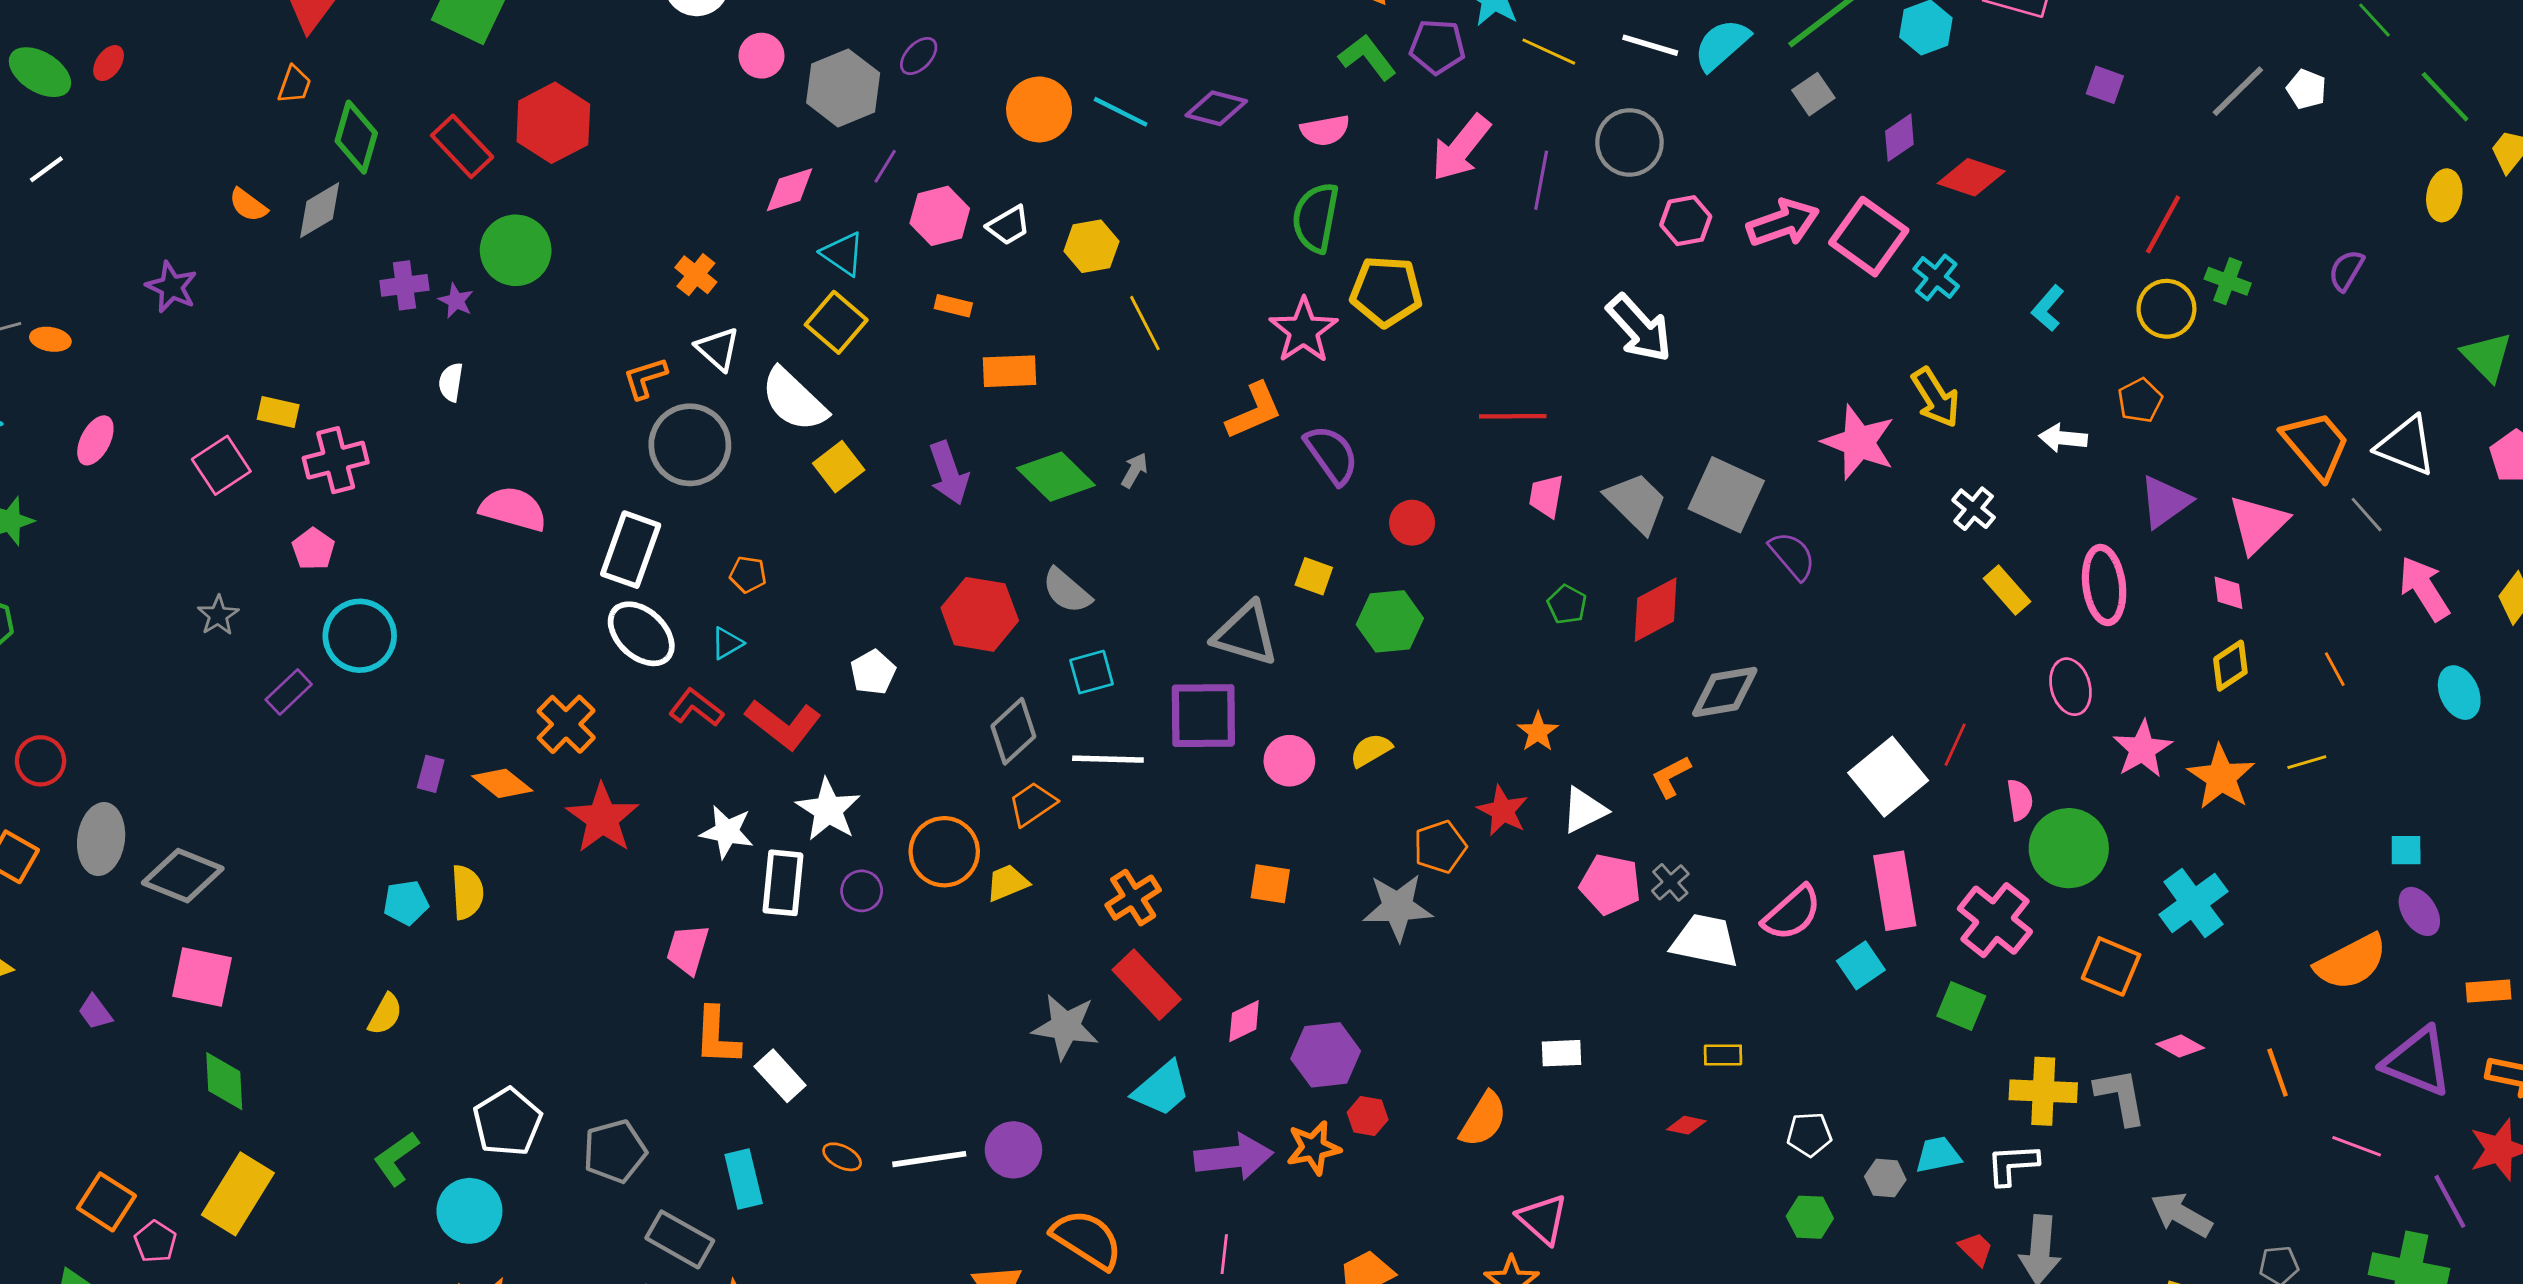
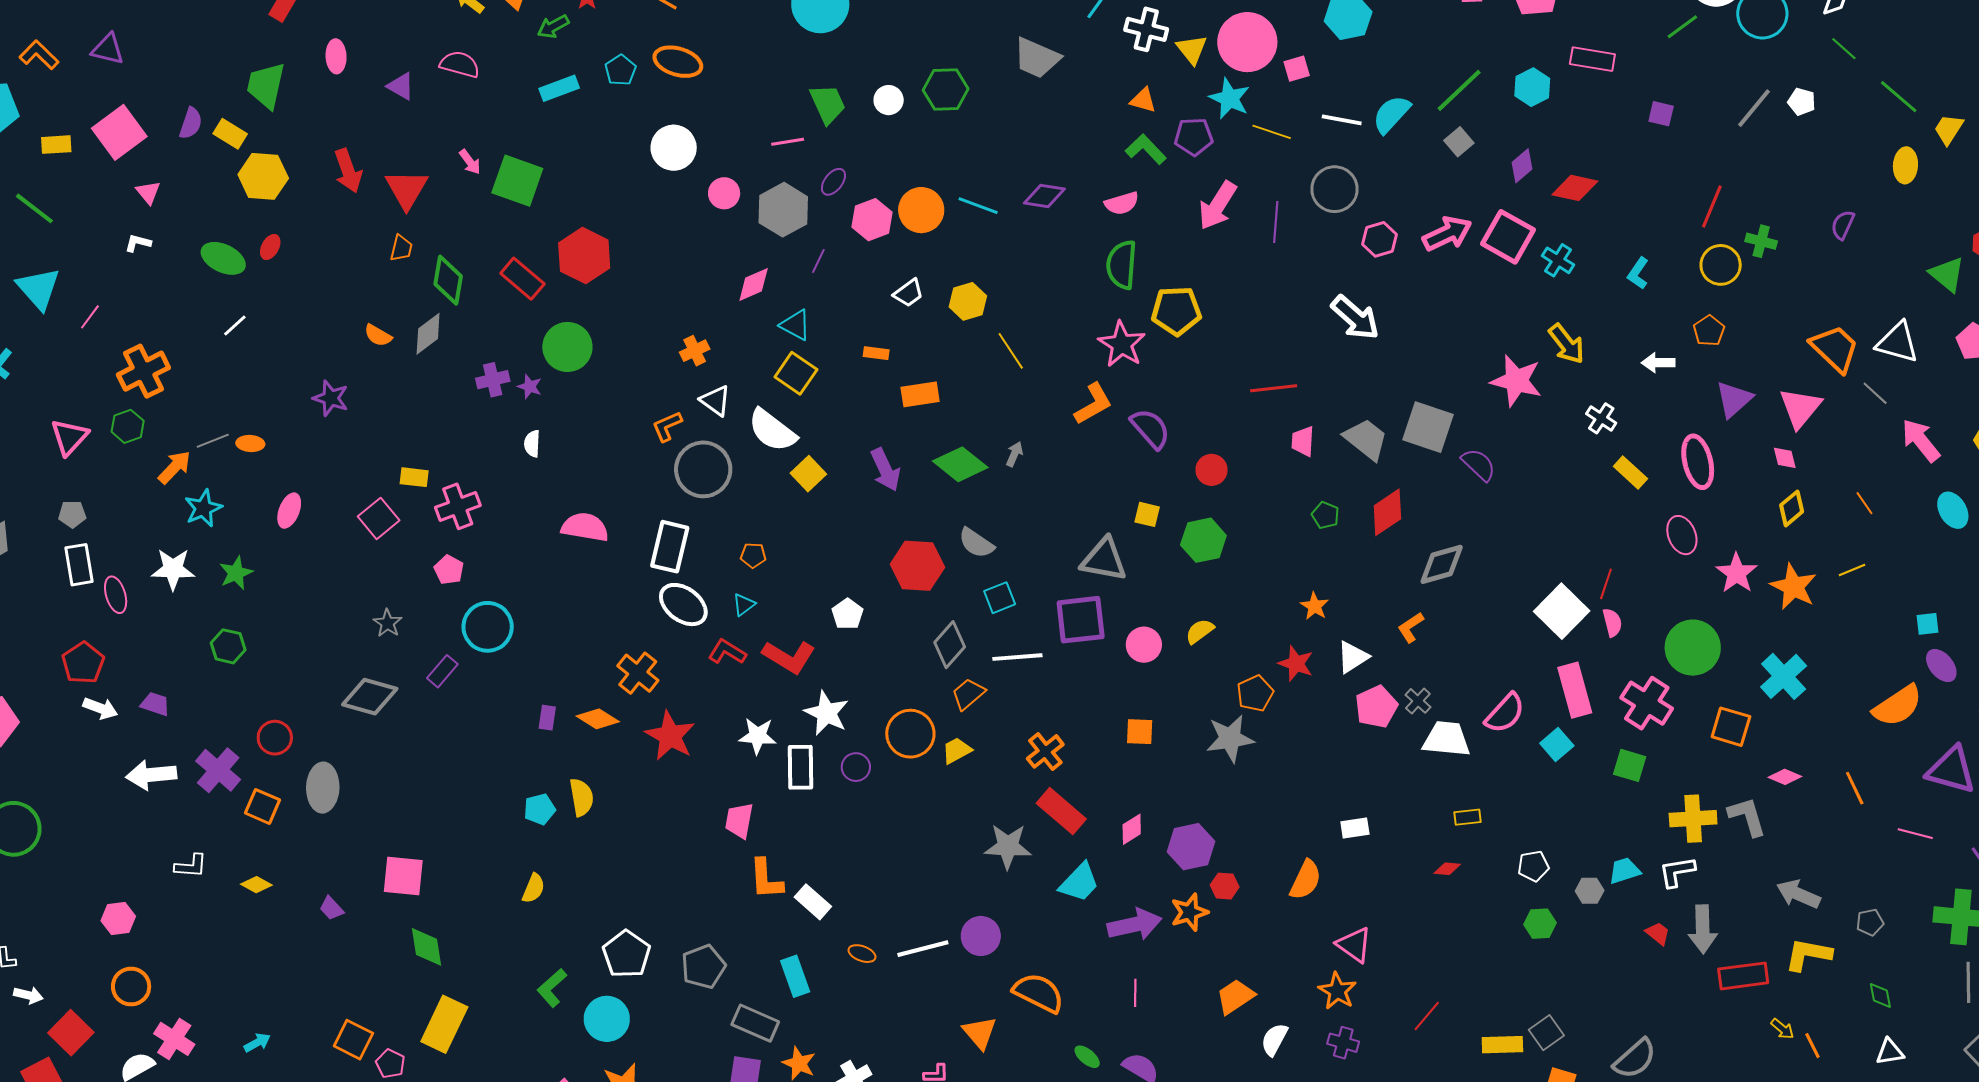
pink hexagon: (940, 216) -> (872, 220), moved
orange cross: (696, 275) -> (695, 351), turned 32
pink semicircle: (2020, 800) -> (1612, 622), moved
gray diamond: (183, 876) -> (370, 697), moved
pink pentagon: (1610, 884) -> (1376, 707), turned -30

